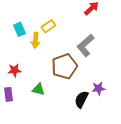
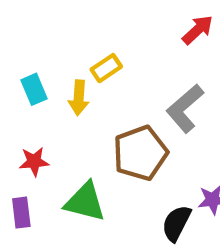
cyan rectangle: (19, 29) -> (34, 89), moved
green triangle: (38, 89) -> (85, 202), size x1.5

